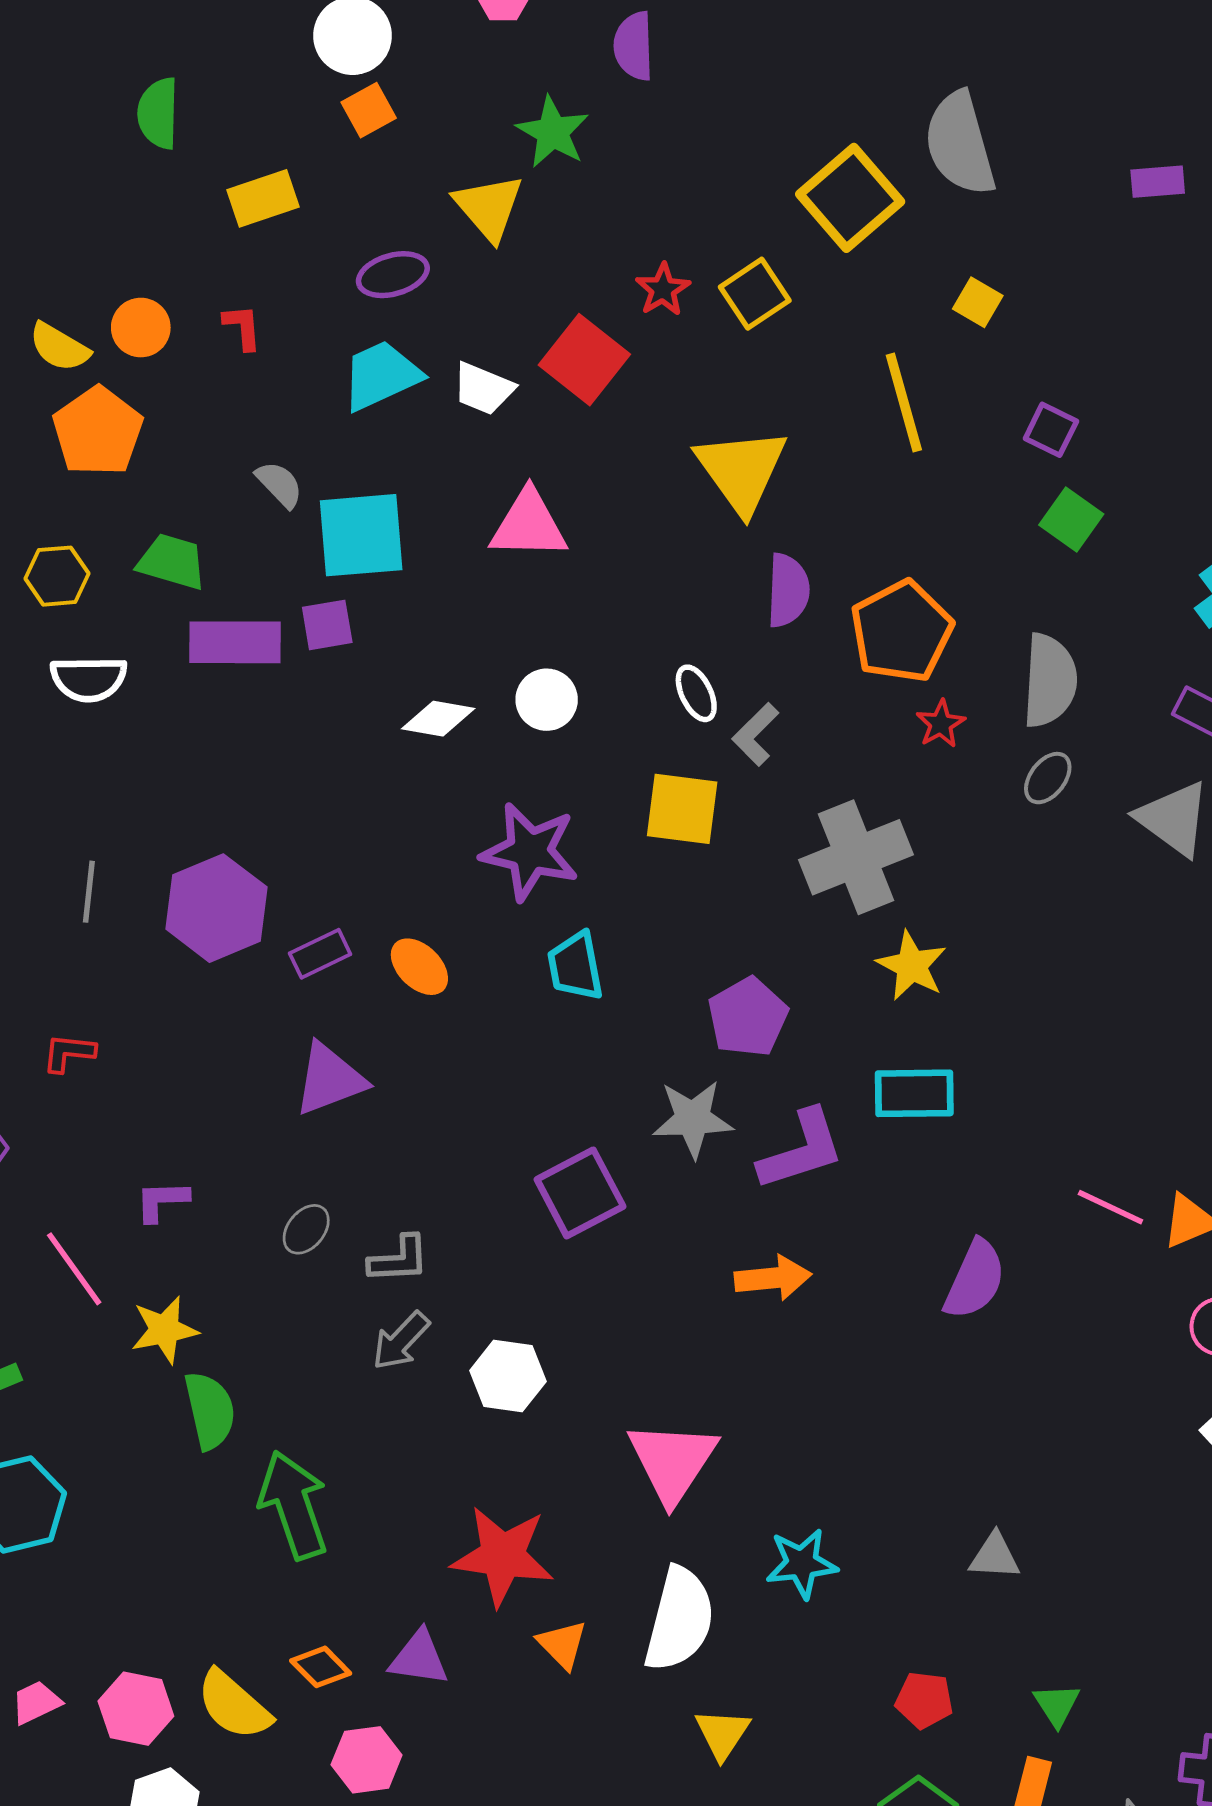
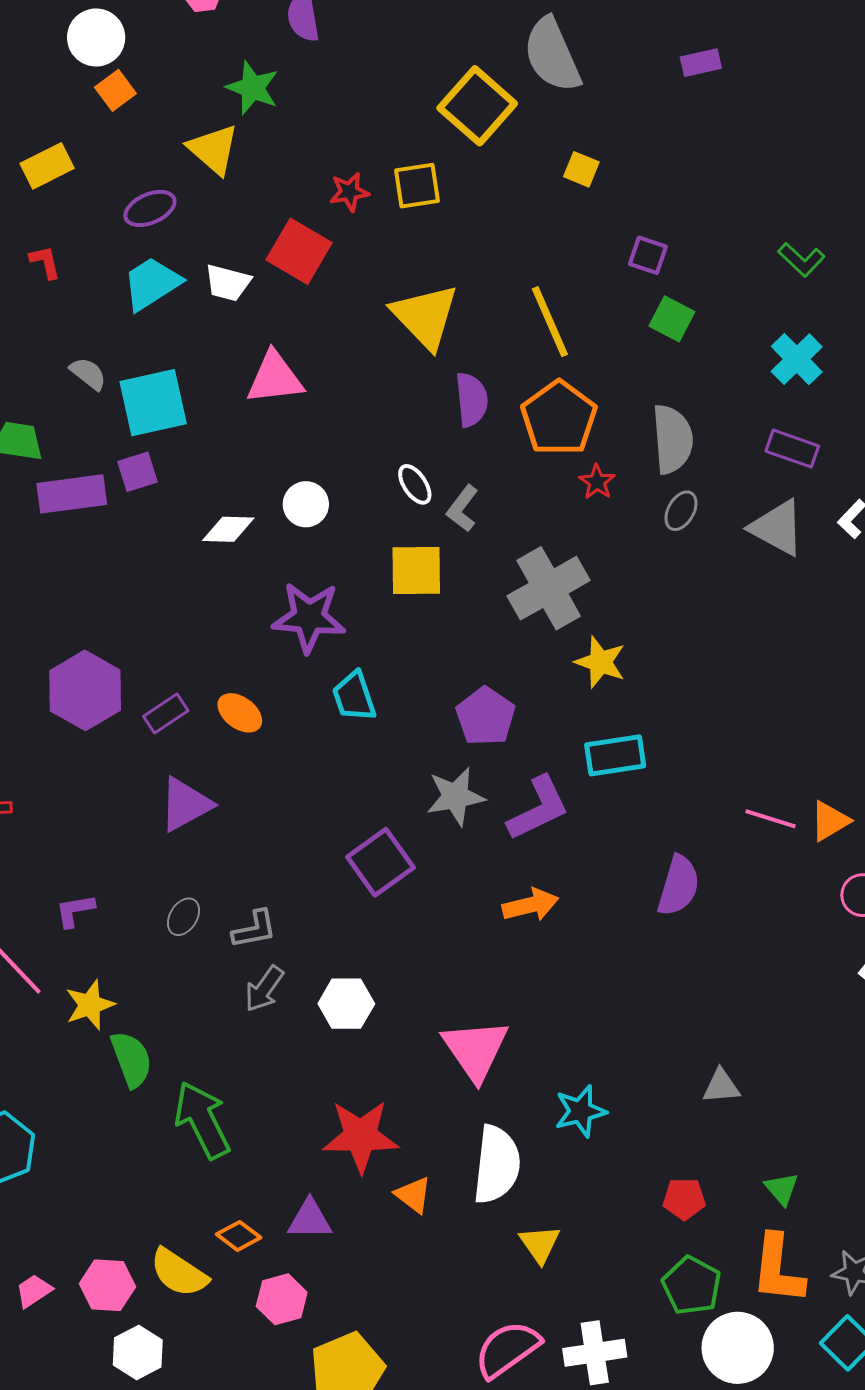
red star: (663, 290) -> (349, 192), turned 30
yellow square: (755, 294) -> (417, 186), turned 33
yellow line: (904, 403) -> (550, 322), moved

